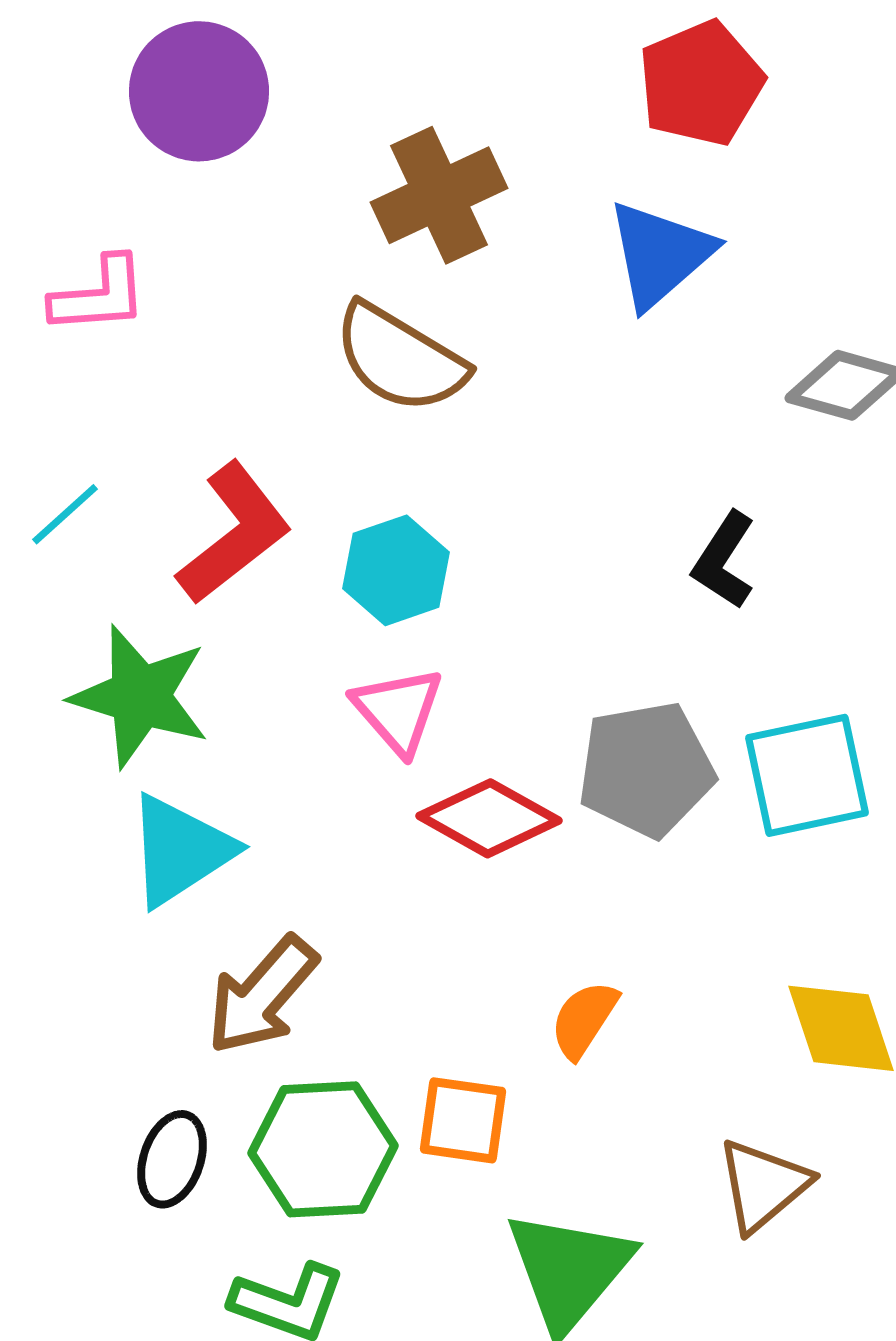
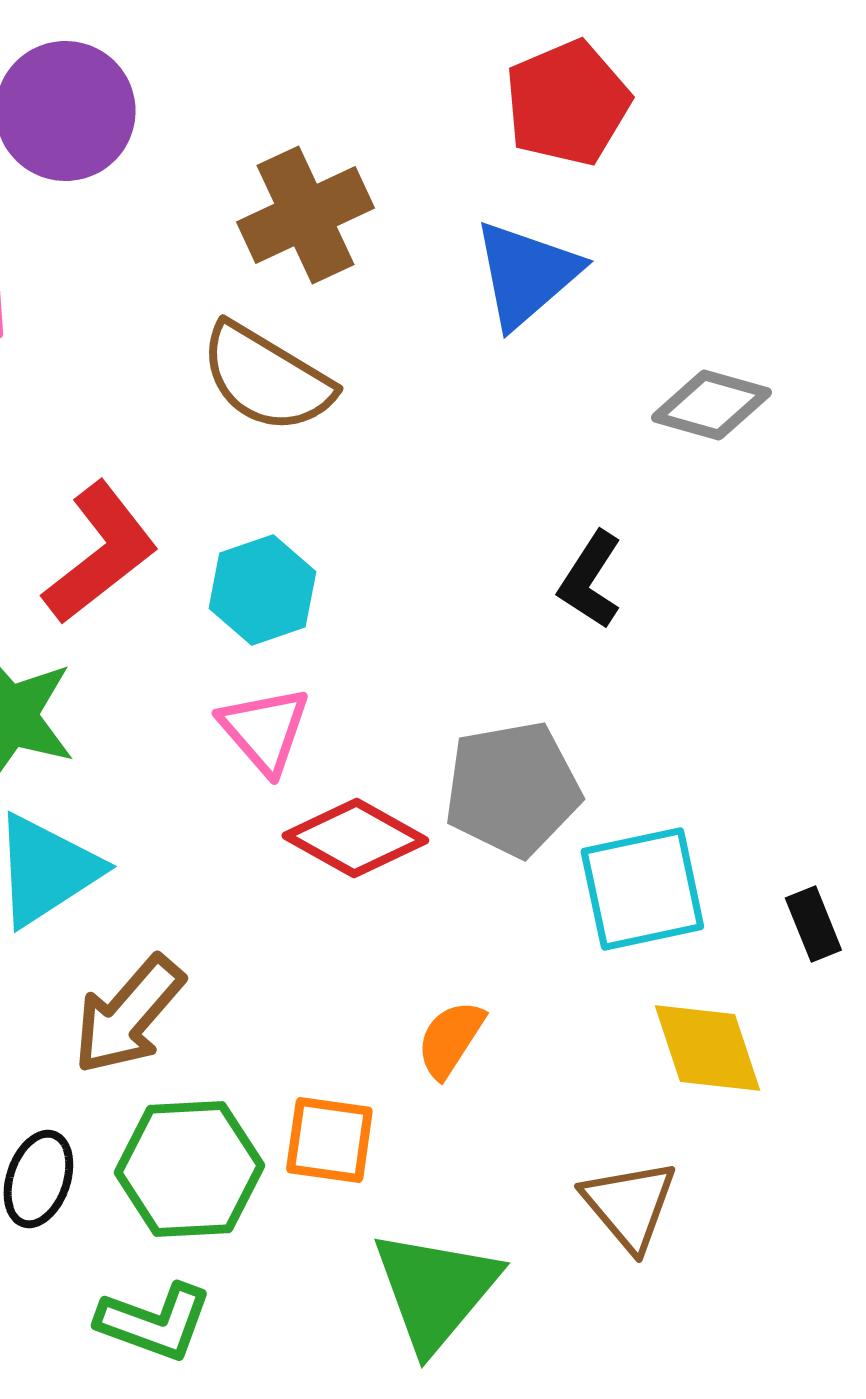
cyan square: (807, 775) -> (642, 889), moved
brown triangle: (763, 1185) -> (629, 1205), turned -30

